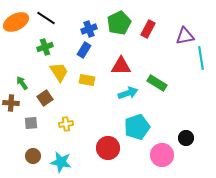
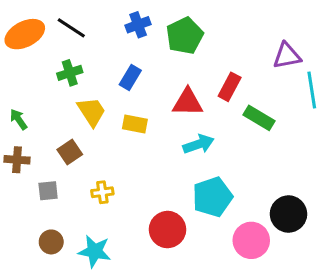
blue cross: (89, 29) -> (138, 25), moved
red rectangle: (148, 29) -> (230, 87), moved
green arrow: (22, 83) -> (19, 119), moved
green rectangle: (157, 83) -> (259, 118), moved
black circle: (186, 138) -> (288, 214), size x1.5

